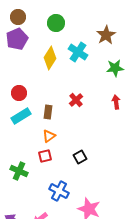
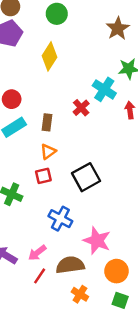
cyan cross: (78, 52) -> (104, 89), moved
black square: (80, 157) -> (86, 177), size x1.6

